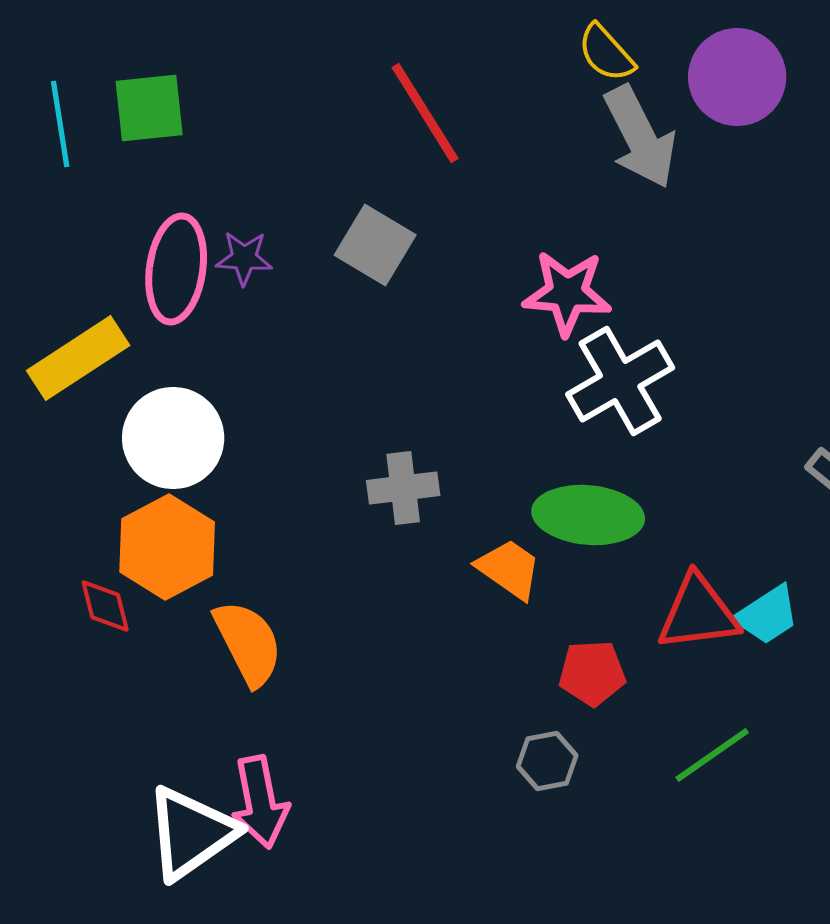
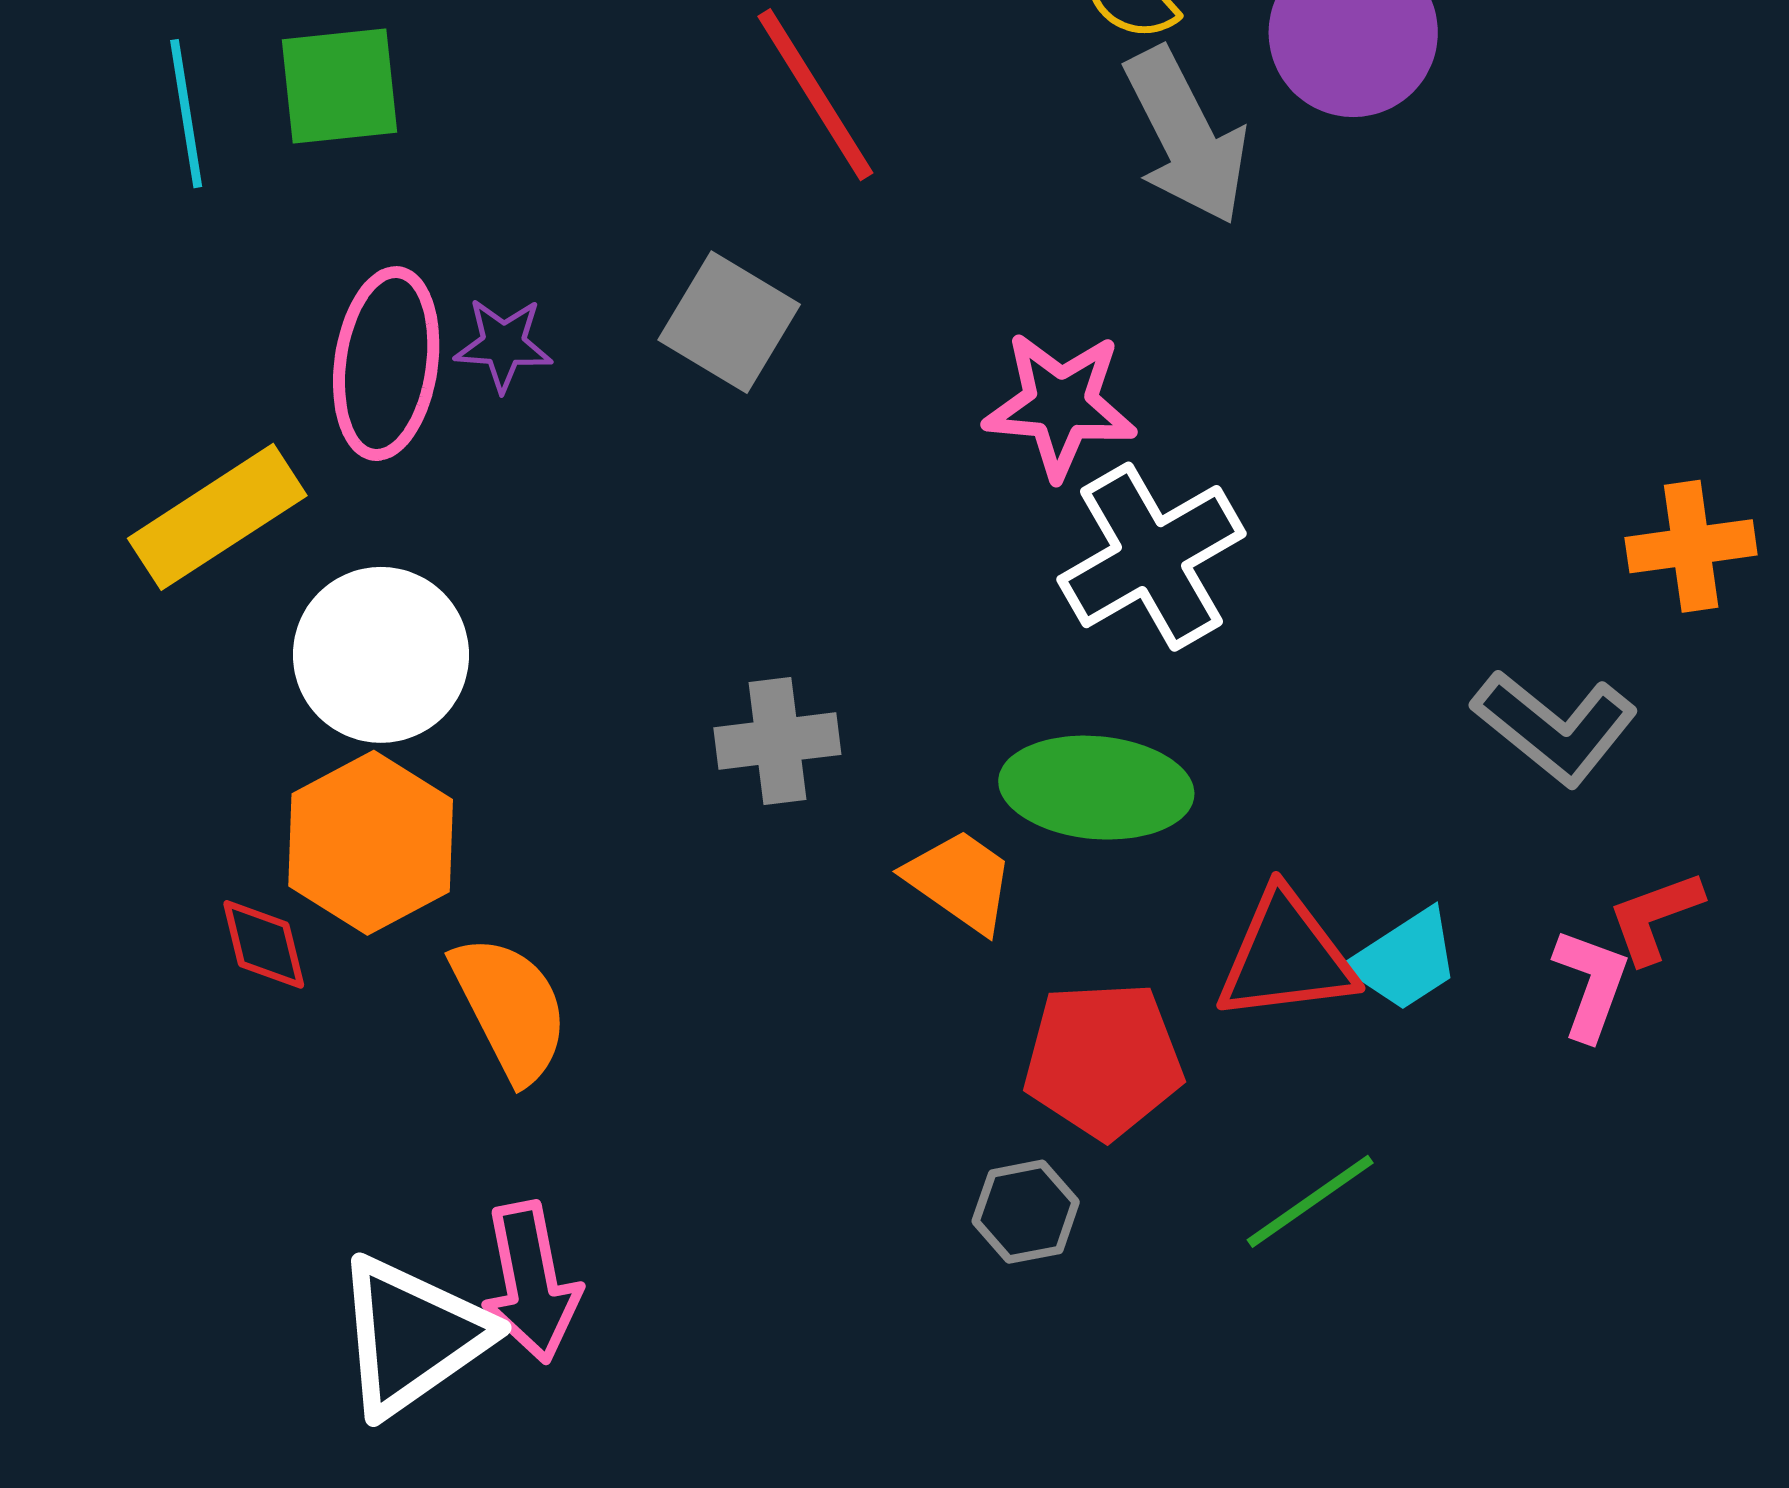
red pentagon: (592, 673) -> (1103, 1060), size x1.4

